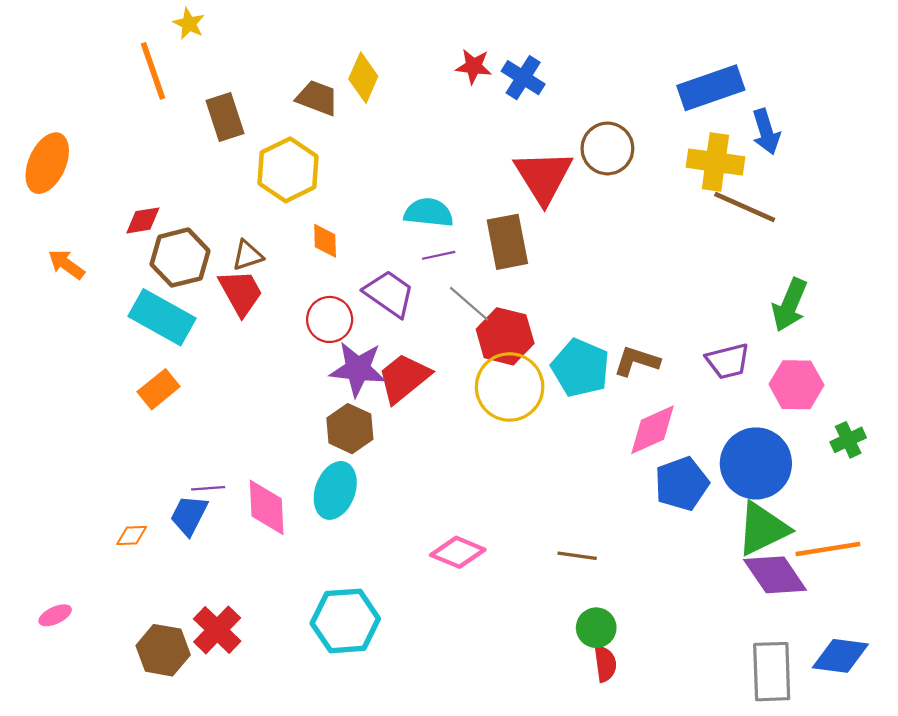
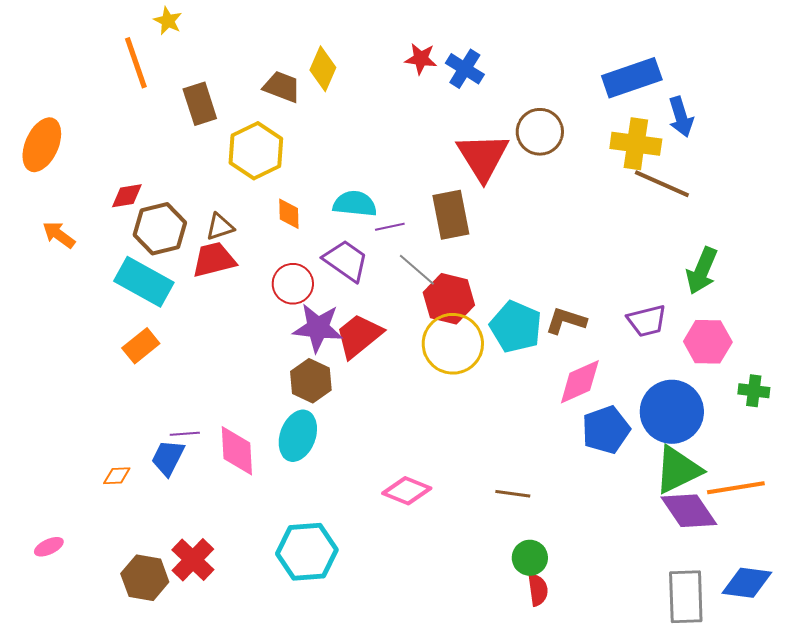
cyan semicircle: (429, 213) -> (355, 204), moved
red trapezoid: (241, 292) -> (214, 260), turned -75
green cross: (848, 440) -> (754, 391), turned 32

